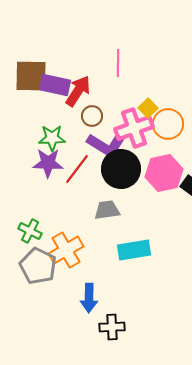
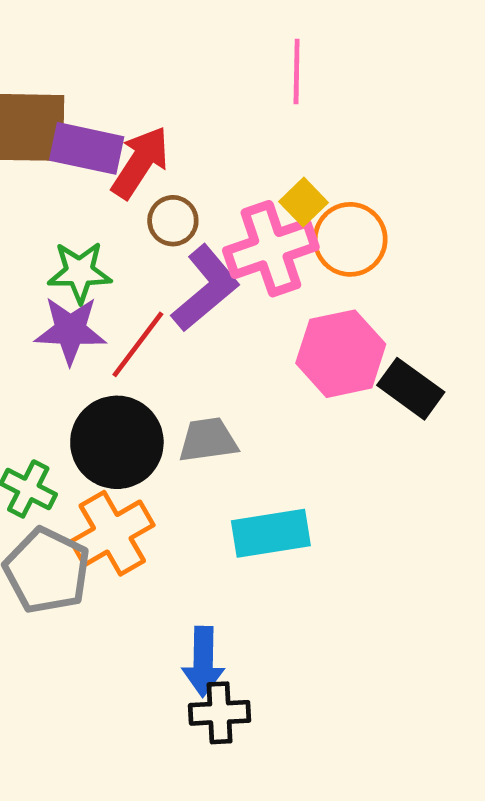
pink line: (118, 63) -> (297, 71), moved
purple L-shape: (106, 145) -> (206, 288), turned -72
black circle: (121, 169) -> (117, 442), moved
blue arrow: (89, 298) -> (203, 662), moved

